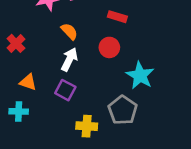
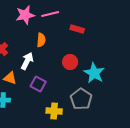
orange semicircle: (69, 31) -> (41, 40), turned 48
red circle: (109, 47) -> (70, 62), moved
white arrow: (69, 59) -> (27, 61), moved

